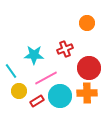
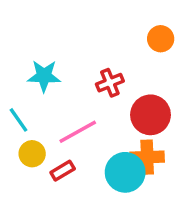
orange circle: (87, 23) -> (161, 39), moved
cyan star: (34, 55) -> (44, 76), moved
cyan circle: (60, 96) -> (125, 172), moved

